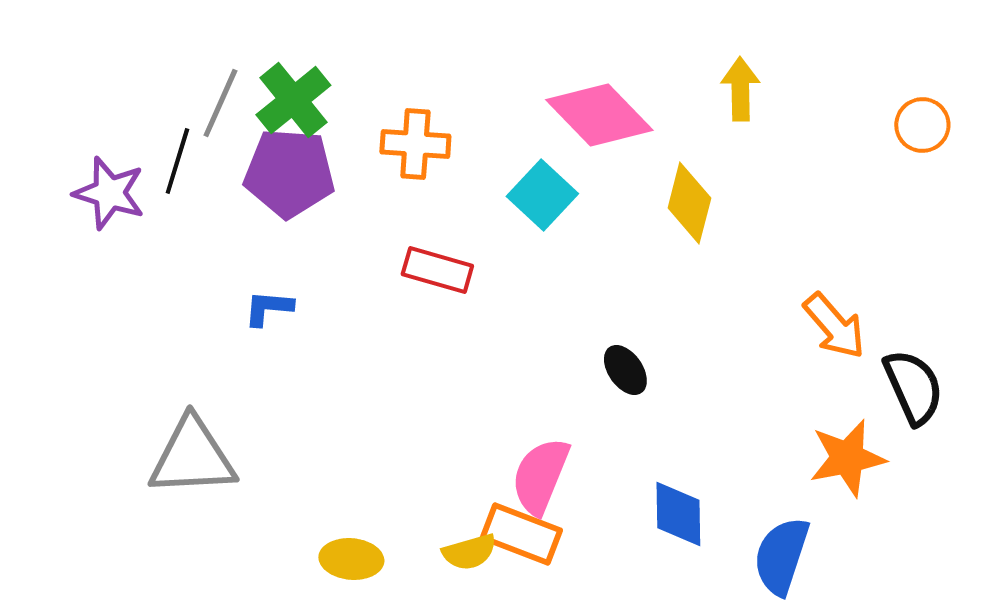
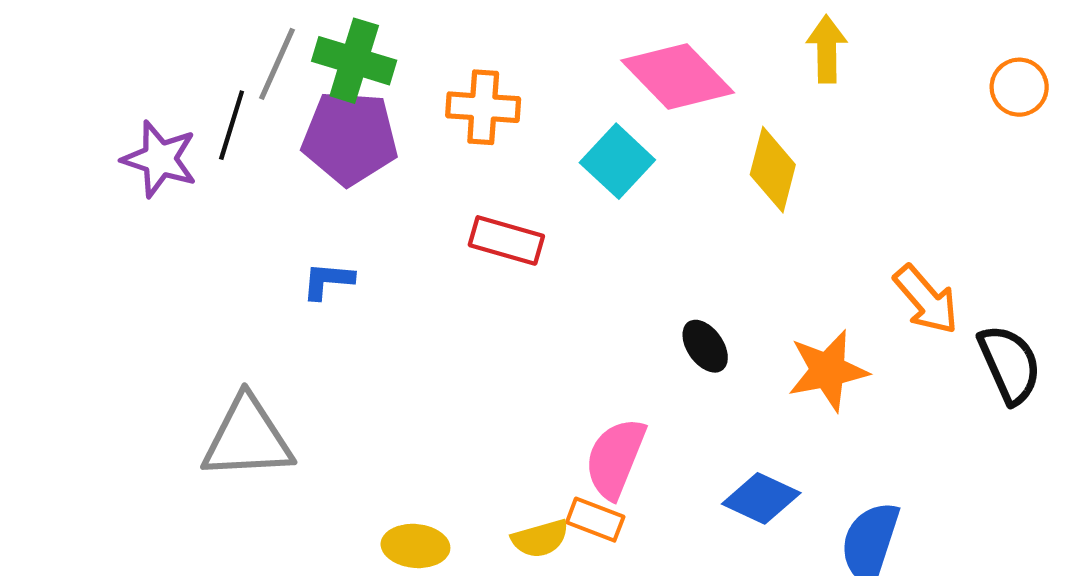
green cross: (293, 100) -> (354, 61), turned -34
orange star: (847, 458) -> (828, 370), moved
blue diamond: (678, 514) -> (761, 498), turned -64
orange rectangle: (521, 534) -> (595, 520), size x0.7

